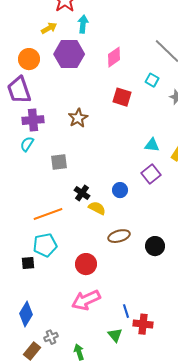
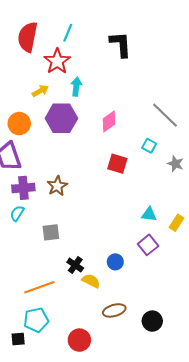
brown star: (78, 118) -> (57, 186), moved

